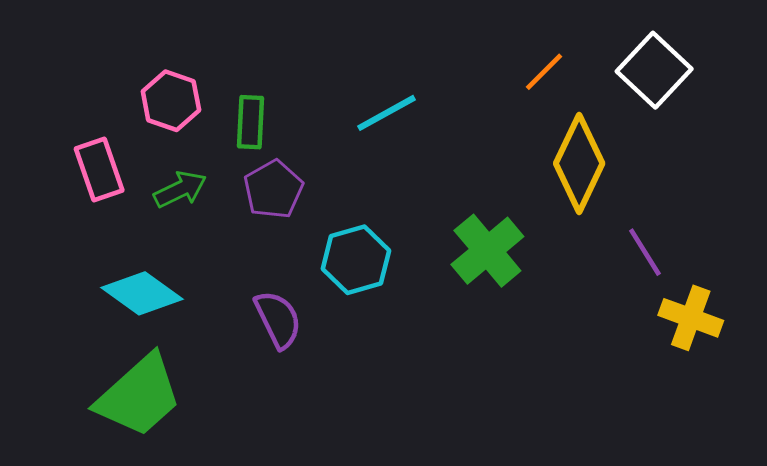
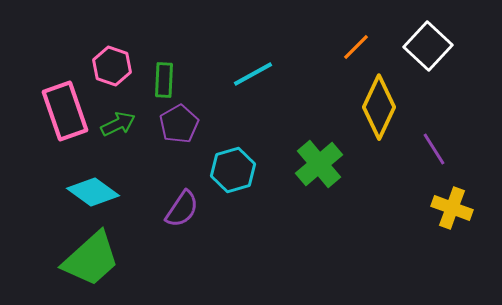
pink rectangle: (99, 170) -> (65, 111), size x1.4
purple line: (645, 252) -> (434, 149), moved
purple semicircle: (278, 319) -> (182, 209), turned 60

